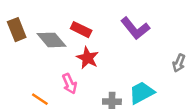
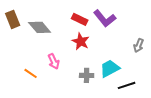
red rectangle: (81, 30) -> (80, 19), moved
red star: (88, 58) -> (81, 41), moved

